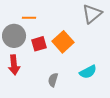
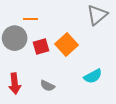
red arrow: (14, 65) -> (15, 84), moved
gray semicircle: (53, 80) -> (47, 86), moved, turned -80

